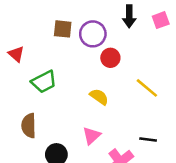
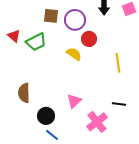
green trapezoid: (44, 82) -> (36, 42), moved
yellow line: (147, 88) -> (118, 63), turned 42
yellow semicircle: (99, 97) -> (74, 54), moved

